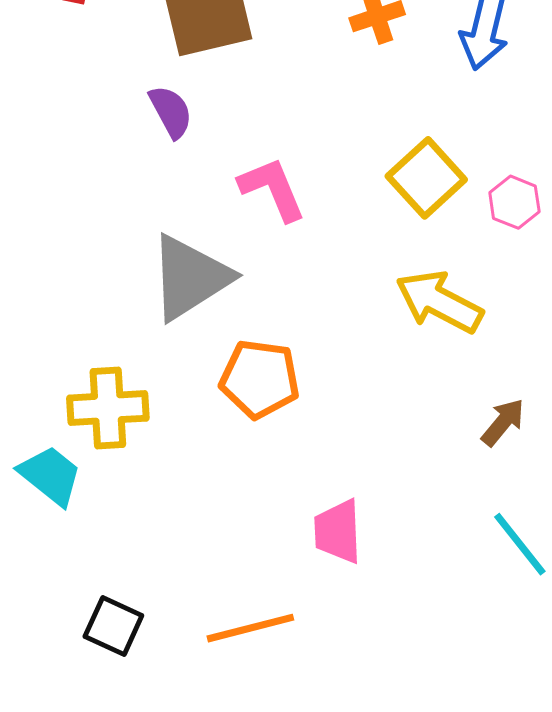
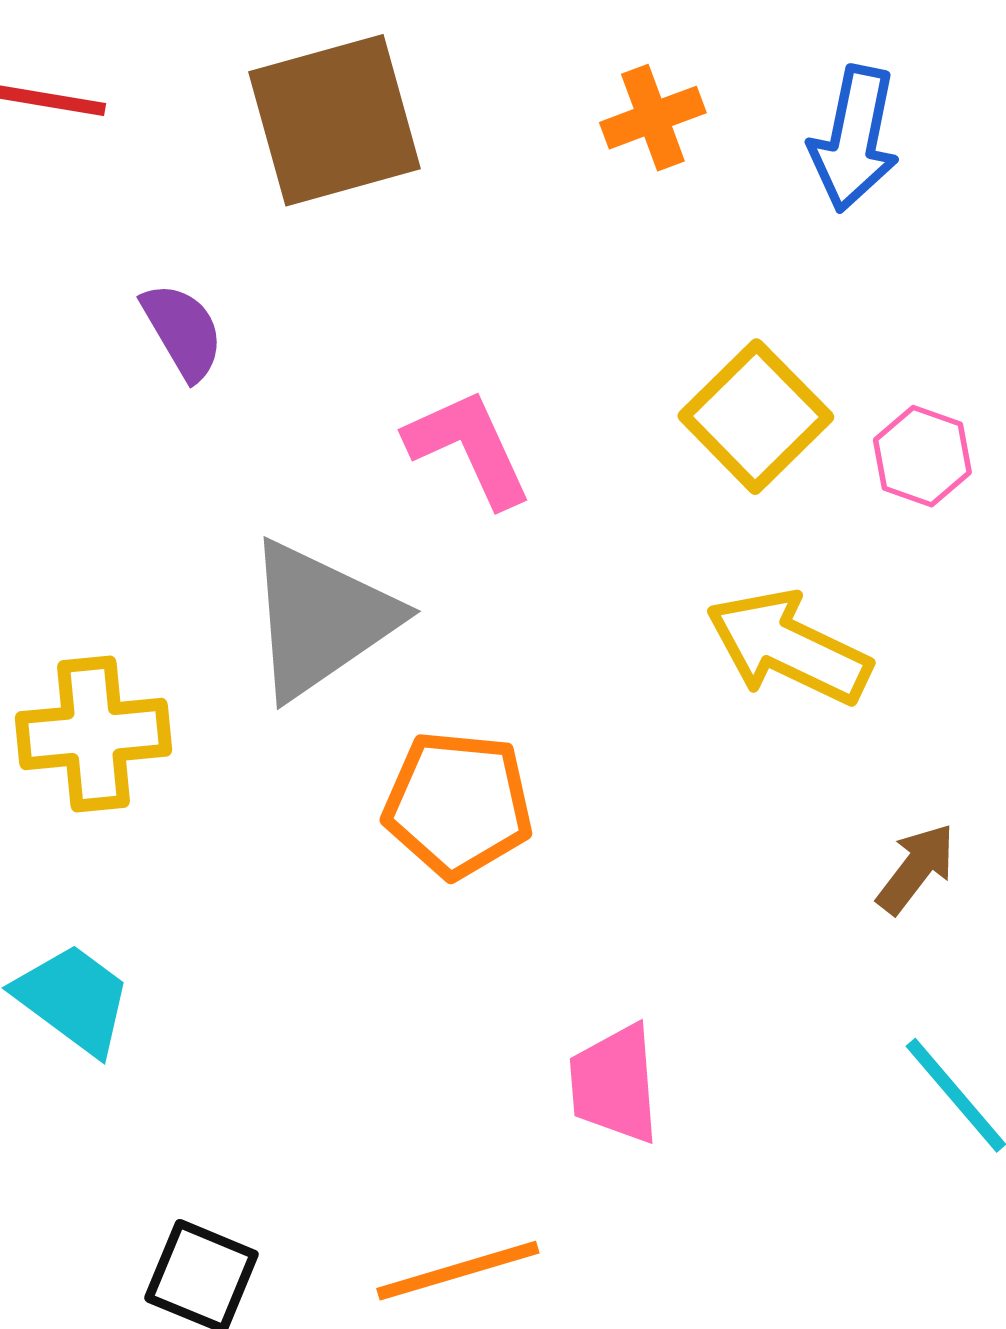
purple semicircle: (171, 112) -> (183, 331), moved
yellow cross: (108, 408) -> (93, 734), moved

